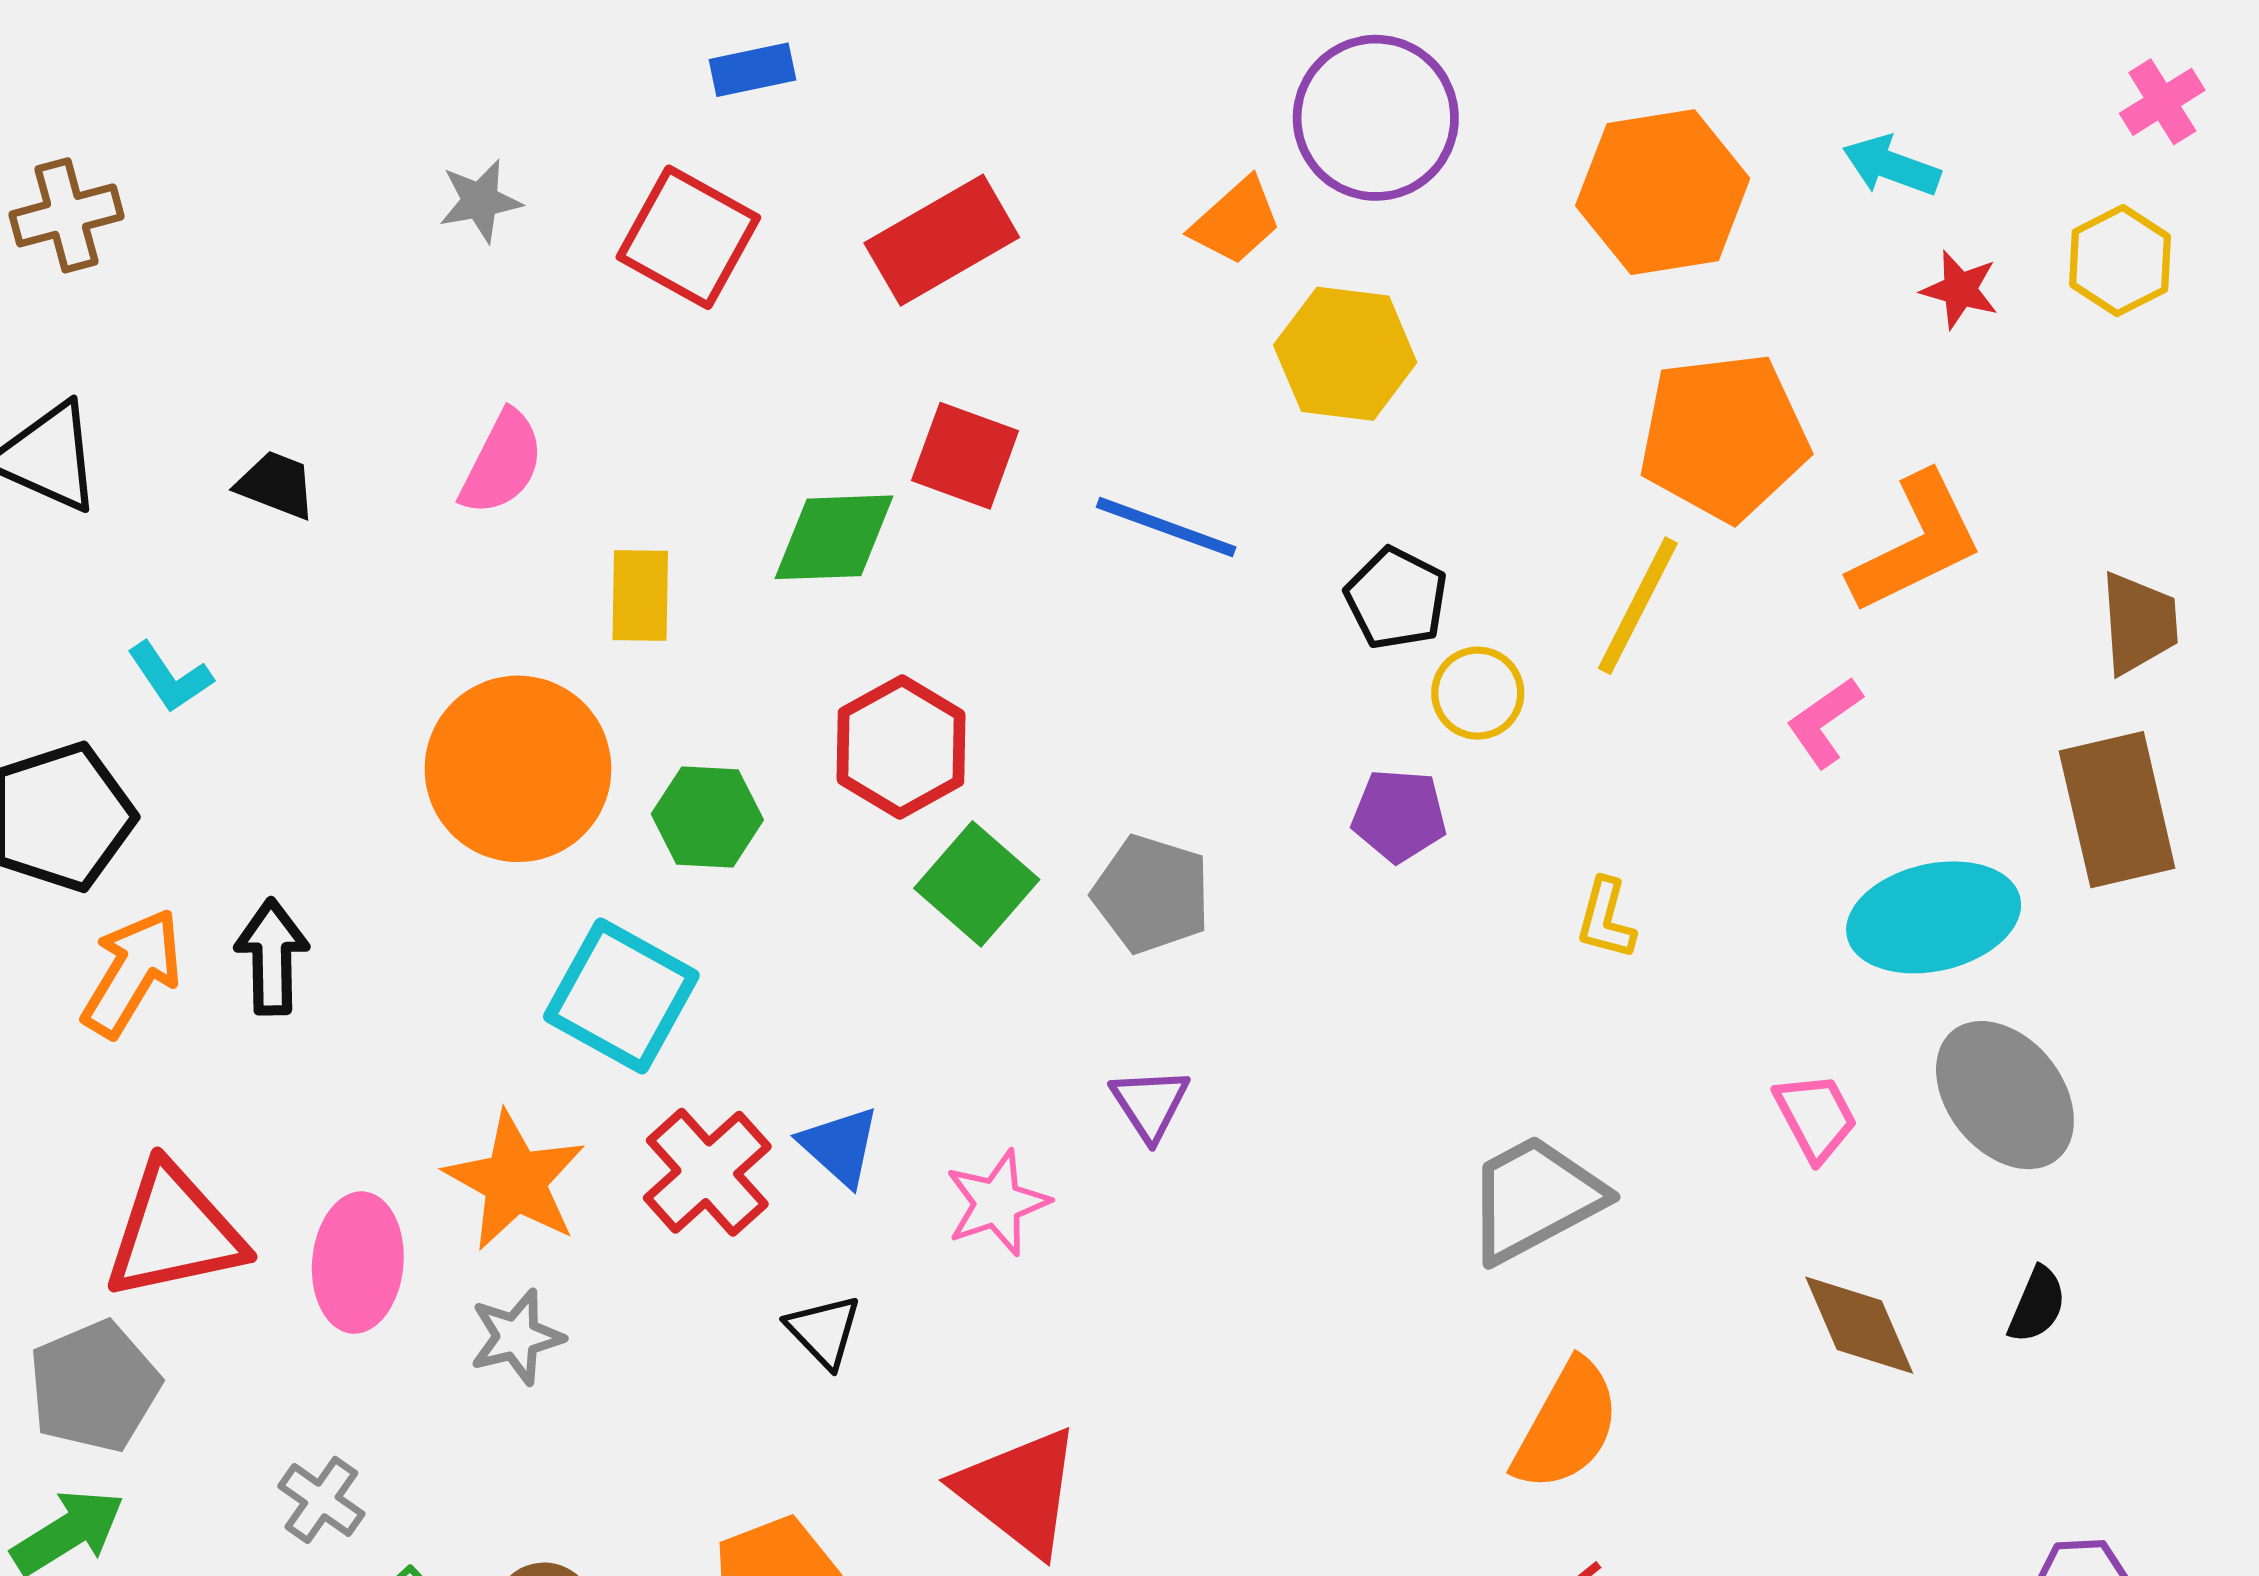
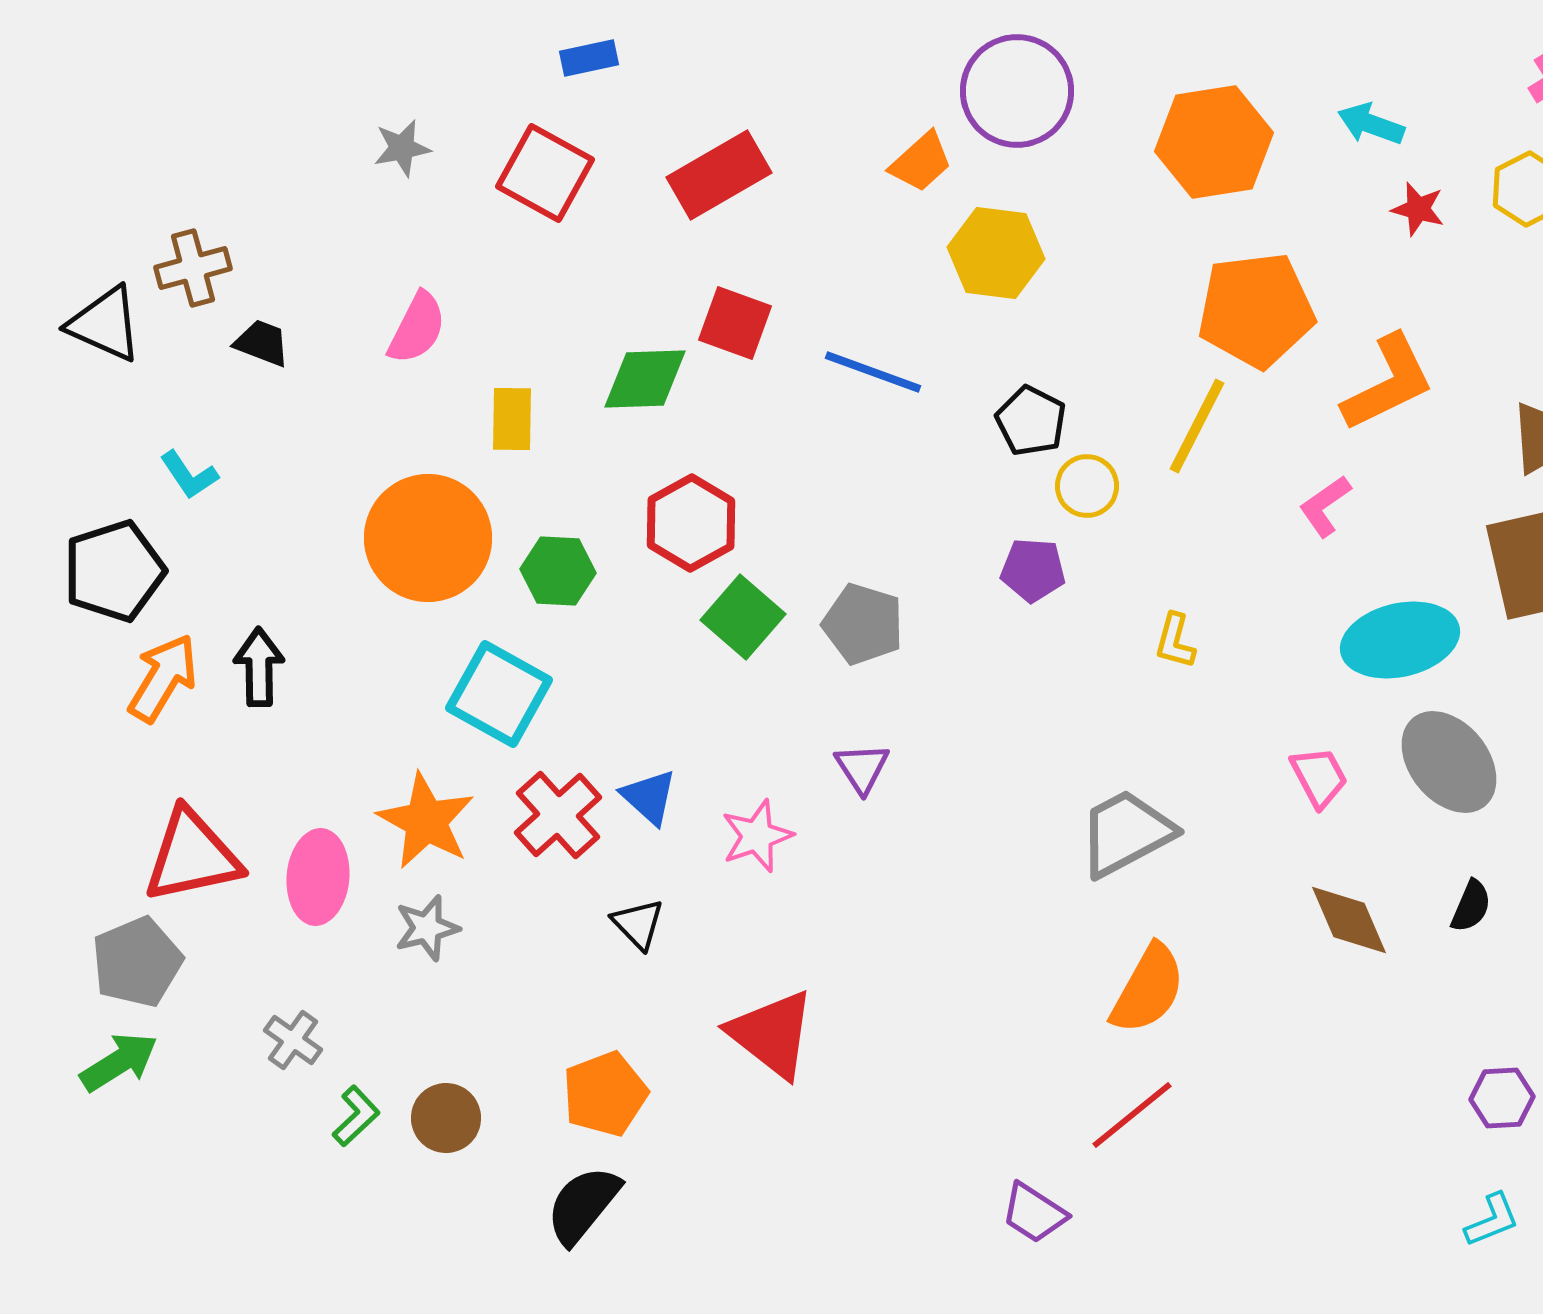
brown cross: (67, 215) -> (193, 268), moved

